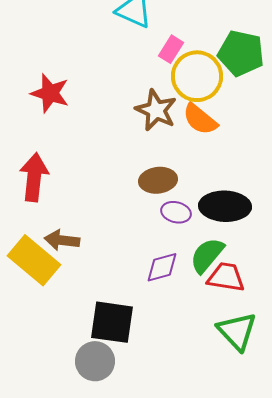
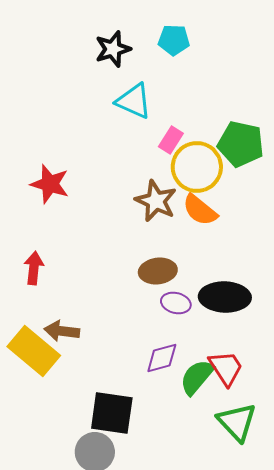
red arrow: (34, 177) -> (34, 268), size x0.7
green semicircle: (207, 255) -> (197, 377), moved
red trapezoid: (226, 277) -> (226, 368), turned 48

